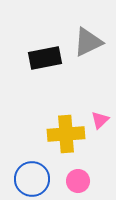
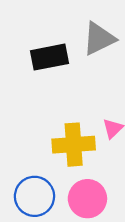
pink circle: (78, 181) -> (87, 199), size x1.4

